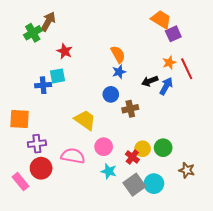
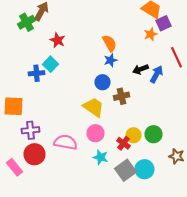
orange star: (169, 63) -> (150, 34), moved
cyan square: (57, 76) -> (50, 64), turned -35
yellow trapezoid: (85, 120) -> (94, 107), moved

